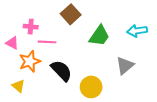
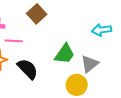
green trapezoid: (99, 36) -> (65, 54), moved
yellow circle: (91, 87) -> (77, 85), moved

